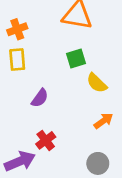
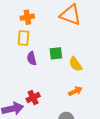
green square: (76, 59) -> (56, 53), moved
purple semicircle: (40, 98) -> (32, 58), moved, turned 120

